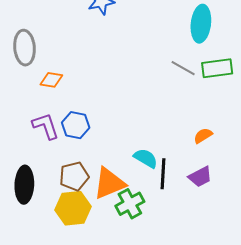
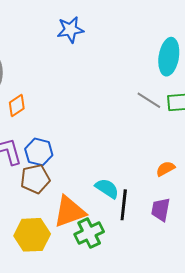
orange diamond: (51, 80) -> (17, 105), turned -45
brown pentagon: (74, 176) -> (35, 179), moved
purple trapezoid: (200, 177) -> (161, 210), turned 125

